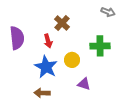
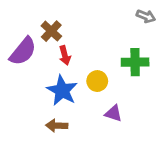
brown cross: (62, 23) -> (51, 31), moved
purple semicircle: (17, 38) -> (23, 51), turned 45

